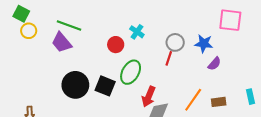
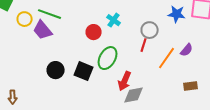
yellow circle: (29, 31) -> (25, 19), moved
blue star: (204, 44) -> (177, 14), moved
black circle: (75, 85) -> (56, 70), size x0.7
orange line: (193, 100) -> (167, 58), moved

